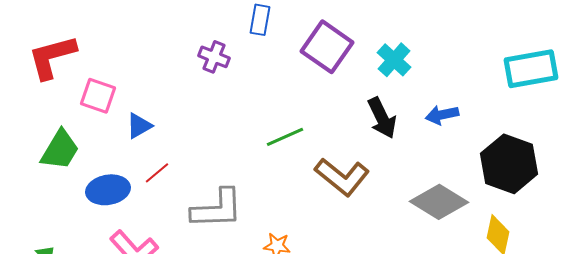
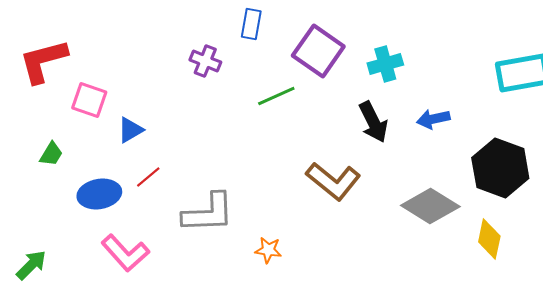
cyan cross: (394, 60) -> (385, 64), turned 32
green line: (285, 137) -> (276, 96), moved
green trapezoid: (60, 150) -> (51, 154), size x0.6

